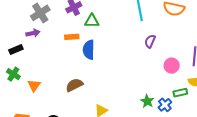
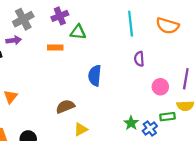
purple semicircle: (150, 41) -> (139, 59), turned -32
blue semicircle: (89, 50) -> (95, 76), moved
brown semicircle: (74, 85) -> (65, 106), moved

